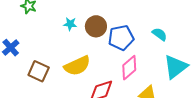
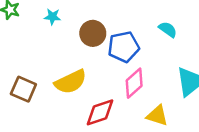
cyan star: (70, 24) -> (52, 17), moved
cyan semicircle: (160, 34) -> (168, 29), moved

